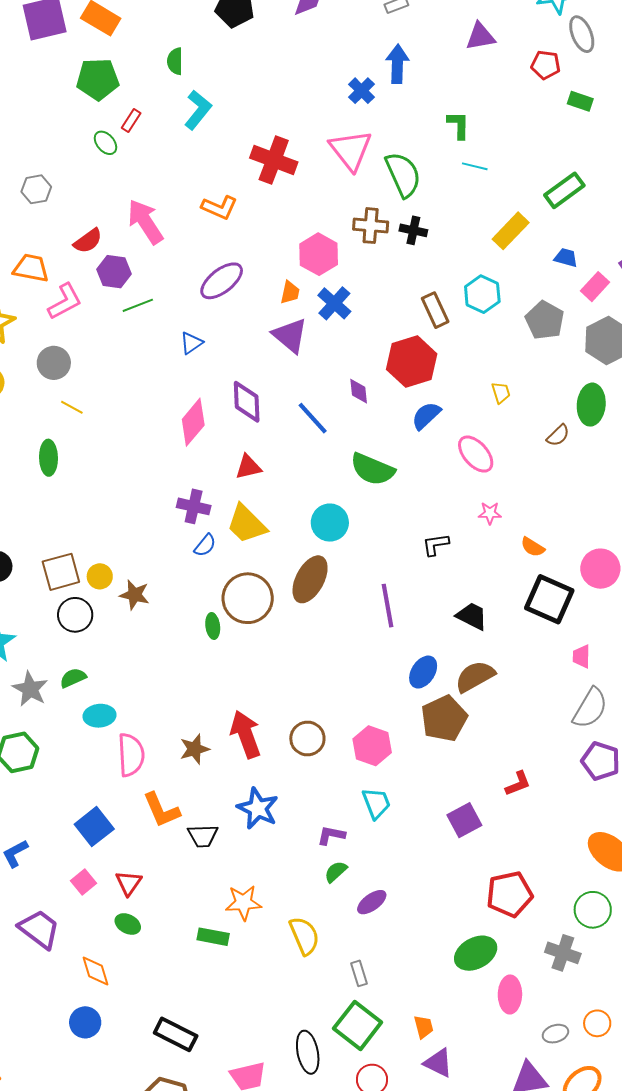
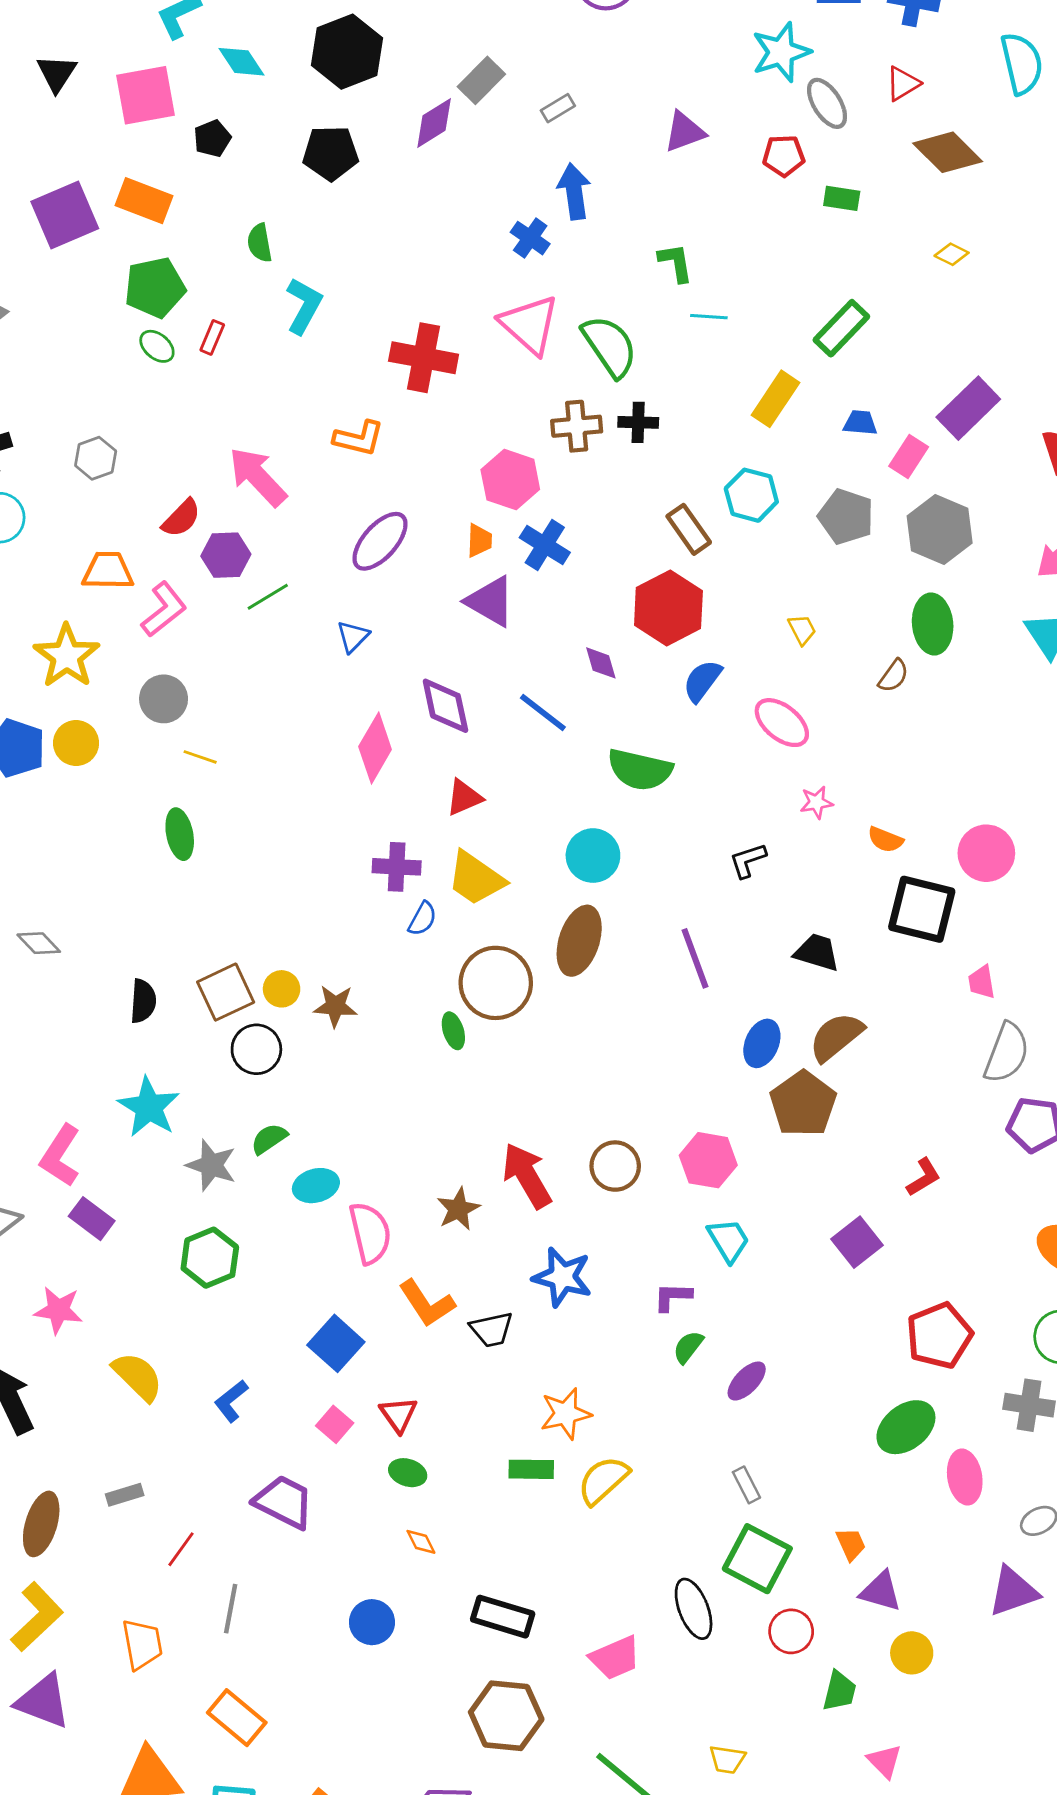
green ellipse: (105, 143) -> (157, 346), moved
yellow semicircle: (304, 936) -> (603, 1480), moved, turned -99
orange diamond: (96, 971) -> (421, 1542), moved, size x0.7

